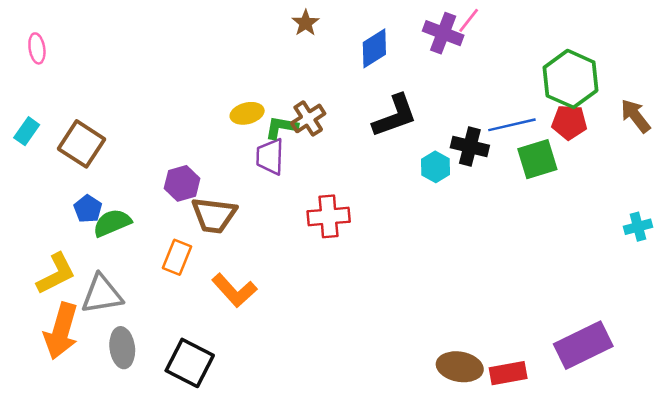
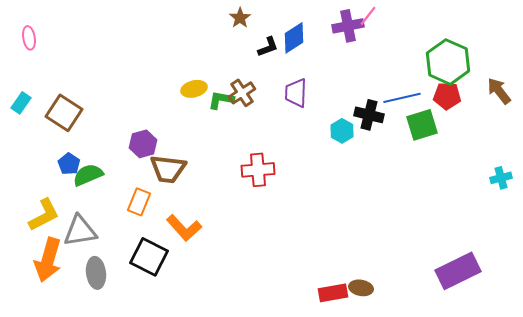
purple cross: (443, 33) -> (348, 26), turned -32
black L-shape: (395, 116) -> (268, 47), moved, size x0.6
purple trapezoid: (270, 157) -> (296, 93), moved
black square: (190, 363) -> (149, 257), moved
brown ellipse: (460, 367) -> (361, 288), size x0.7
red rectangle: (508, 373) -> (333, 293), moved

